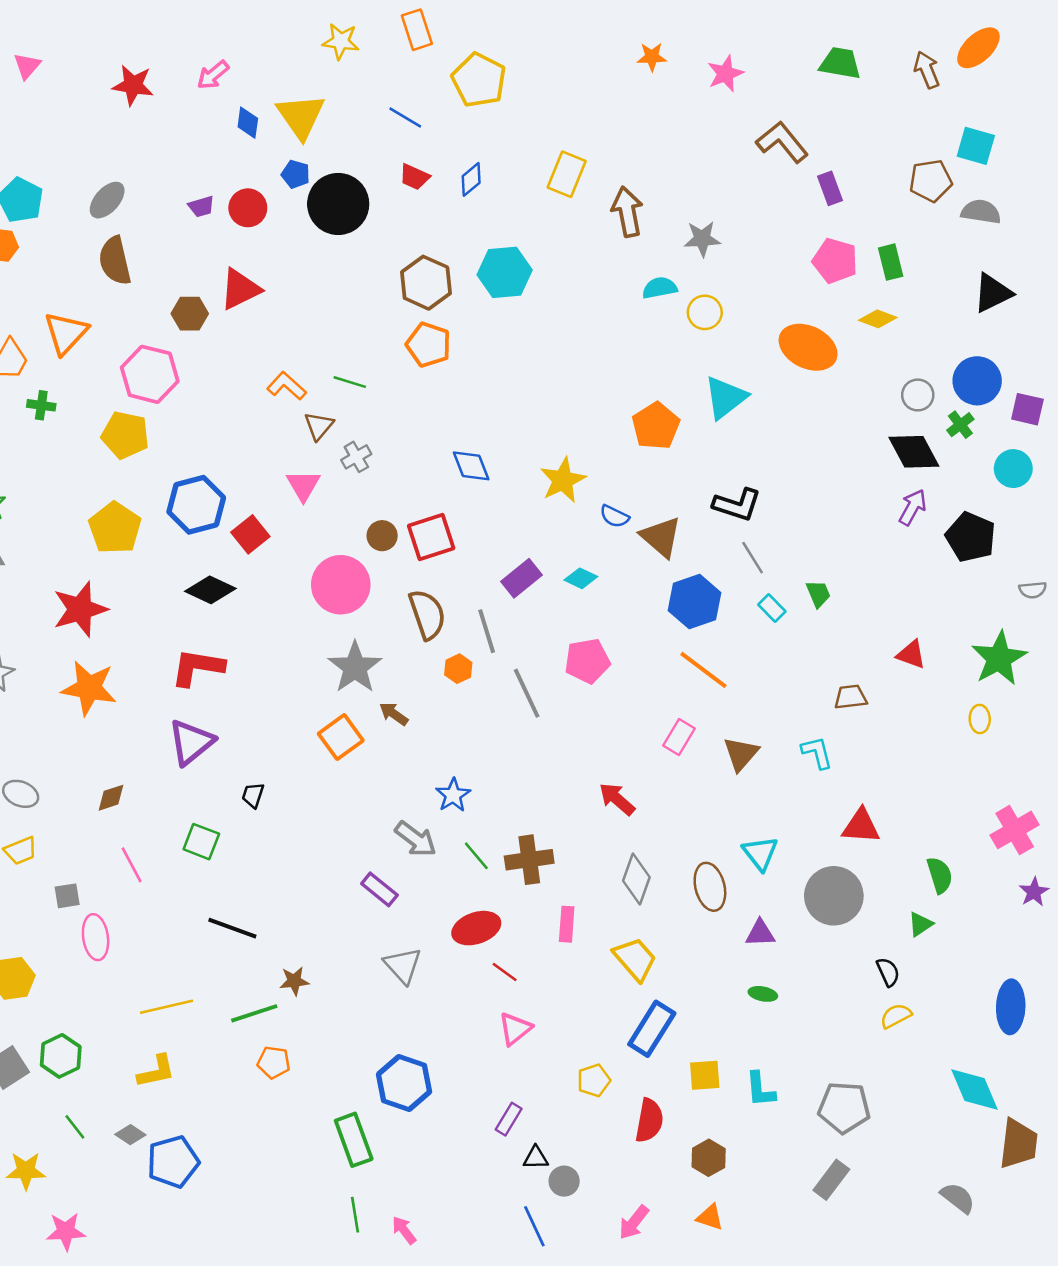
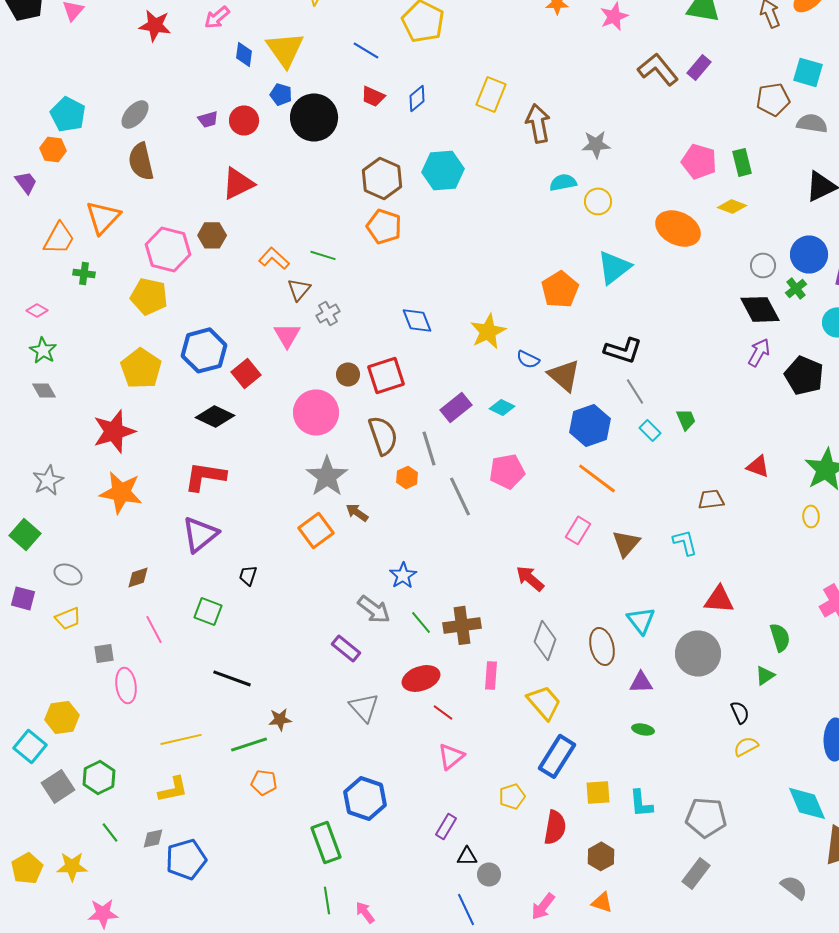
purple rectangle: (830, 188) -> (699, 67), moved, turned 60
brown hexagon: (190, 314) -> (212, 235), moved
gray diamond: (130, 1135) -> (153, 838), turned -45

